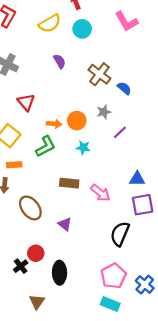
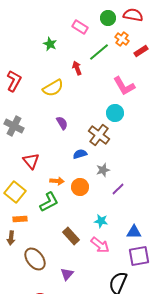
cyan circle: (82, 29) -> (115, 113), moved
blue semicircle: (124, 88) -> (80, 154), moved, turned -56
orange circle: (77, 121) -> (80, 187), moved
cyan star: (83, 148) -> (101, 221), moved
brown rectangle: (69, 183) -> (71, 236), turned 42
purple triangle: (65, 224) -> (67, 274), turned 32

